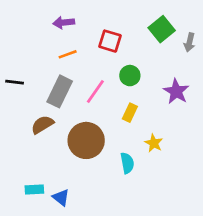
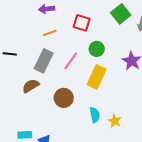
yellow rectangle: (130, 113) -> (97, 77), size x1.6
brown circle: (86, 140) -> (64, 98), size x0.7
yellow star: (154, 143) -> (115, 121), moved

